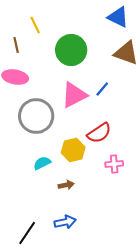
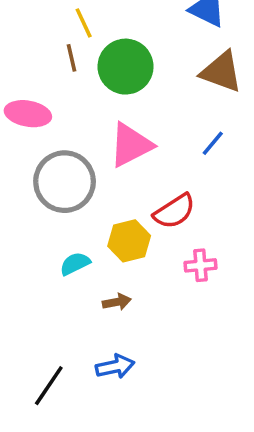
yellow line: (35, 25) -> (84, 23), moved
brown line: (16, 45) -> (71, 58), moved
blue line: (102, 89) -> (213, 143), moved

